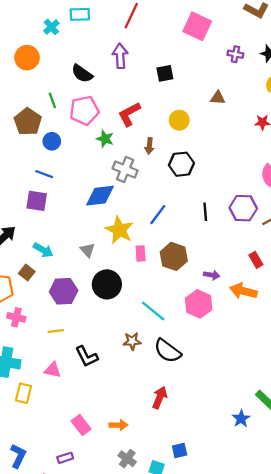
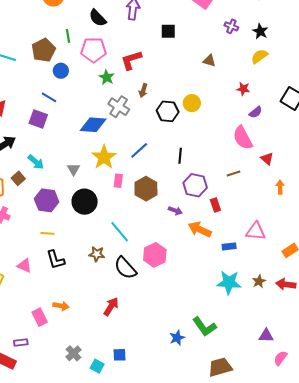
yellow circle: (179, 120) -> (192, 103), moved
purple hexagon: (243, 208) -> (195, 185), moved
pink hexagon: (199, 304) -> (155, 255), moved
yellow line: (56, 331) -> (47, 233), moved
orange arrow: (118, 425) -> (61, 306), moved

